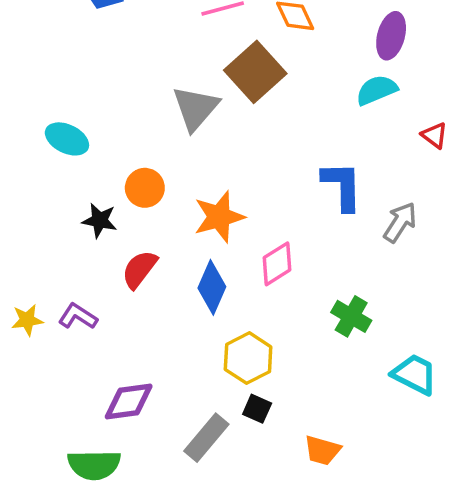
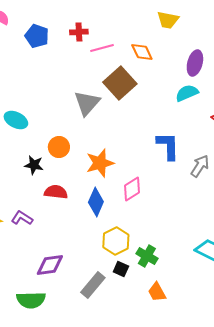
red semicircle: (139, 269) -> (56, 192), turned 60
green cross: (351, 316) -> (147, 256), moved
orange trapezoid: (322, 450) -> (157, 292), turned 45

